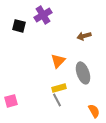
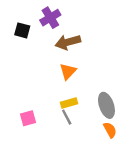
brown arrow: (84, 36) -> (68, 42), moved, size x1.5
gray ellipse: (83, 73) -> (106, 105), moved
pink square: (11, 101) -> (28, 118), moved

